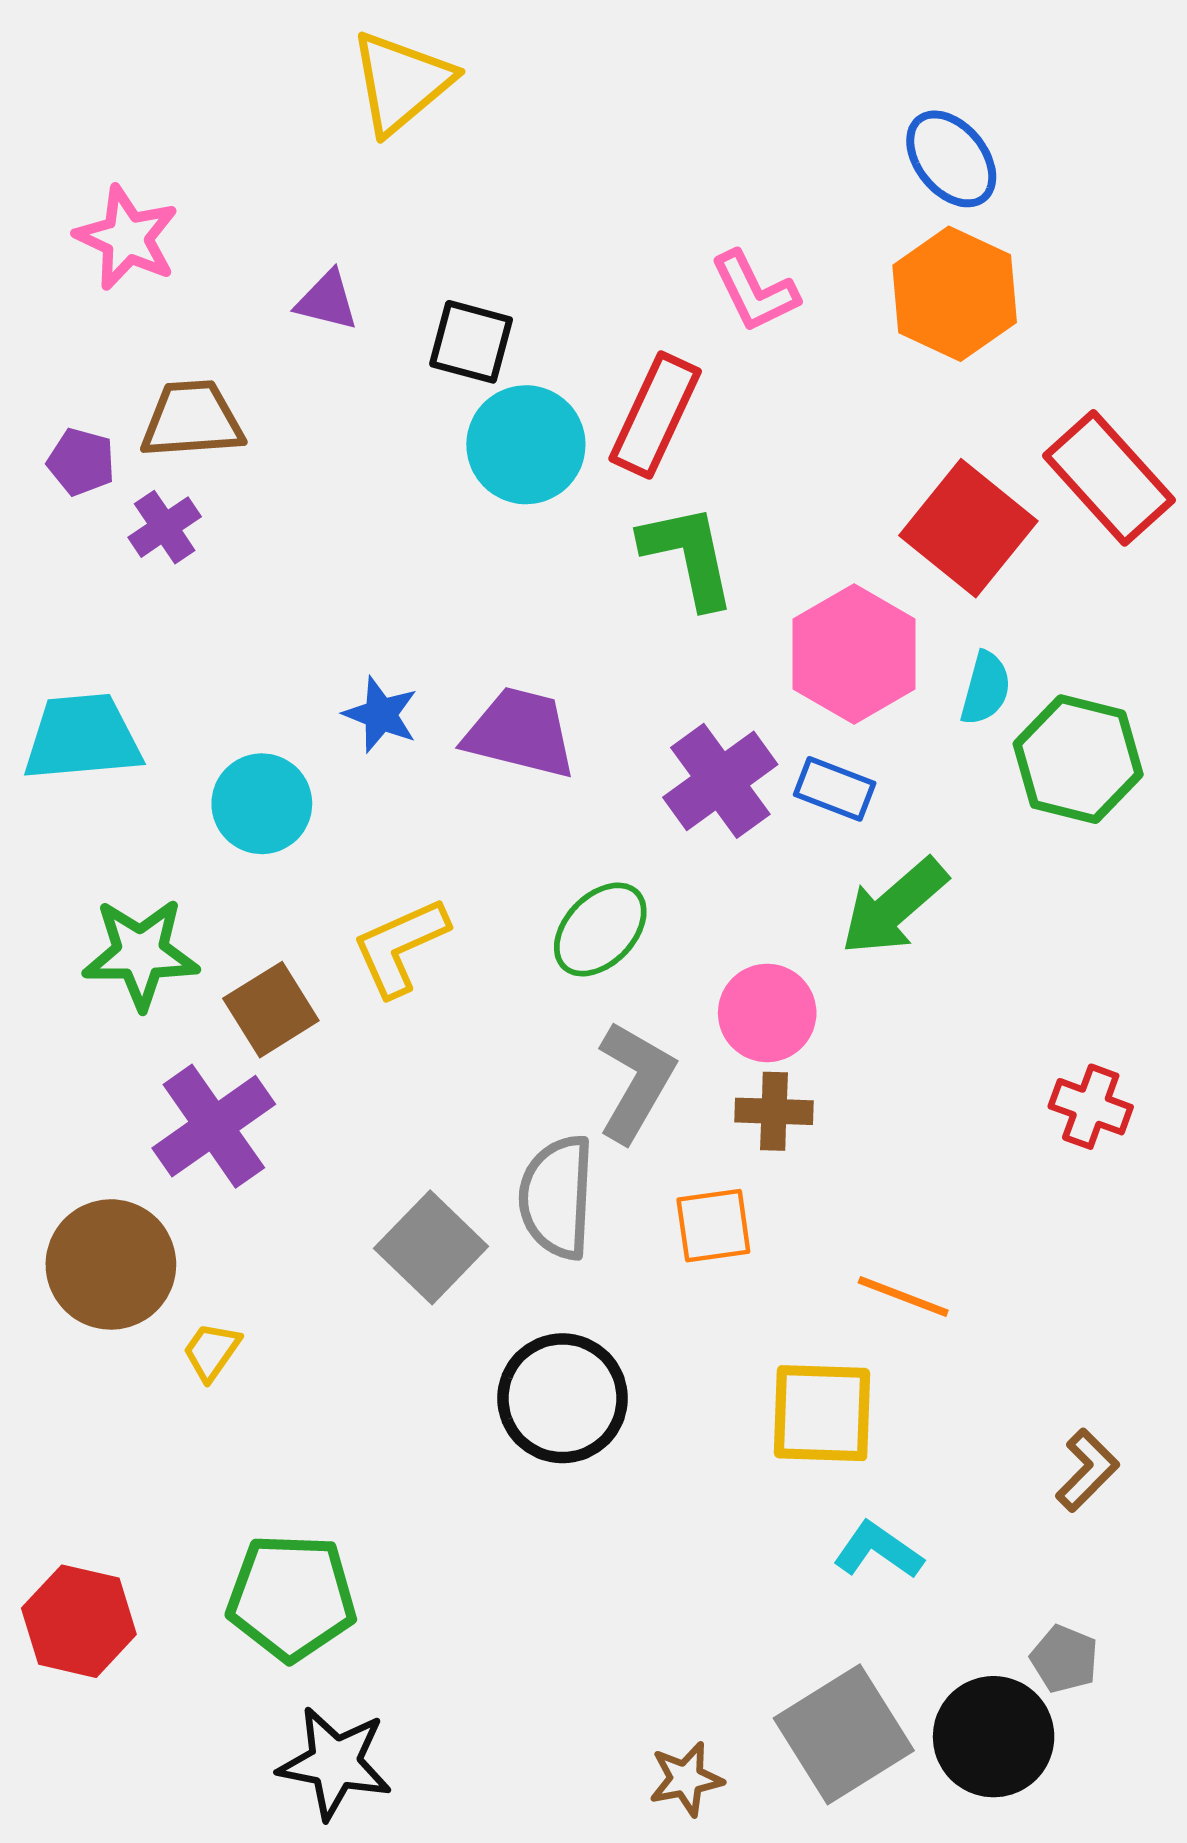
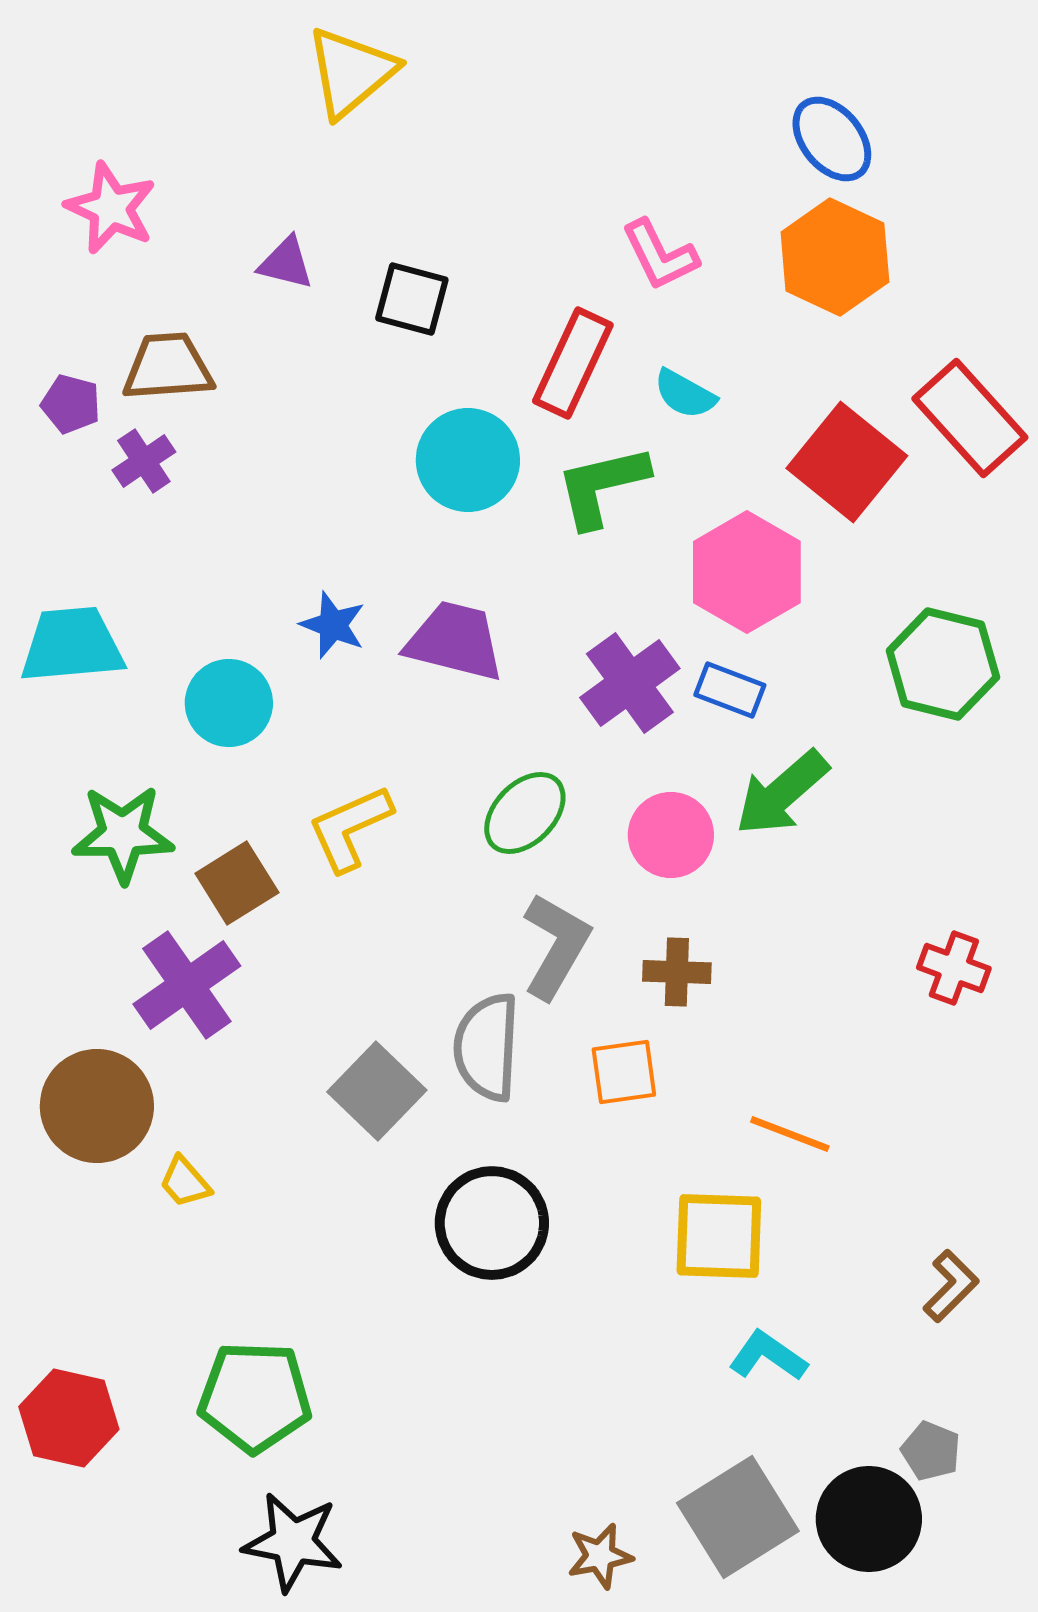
cyan circle: (526, 445) -> (468, 460), moved
green L-shape: (688, 556) -> (602, 486), turned -91
cyan semicircle: (986, 688) -> (685, 394), moved, turned 104
pink circle: (767, 1013) -> (671, 835), moved
yellow trapezoid: (212, 1351) -> (185, 1182), turned -76

